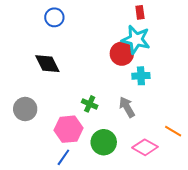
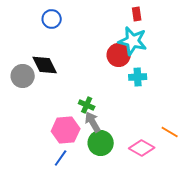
gray arrow: (127, 107) -> (93, 122), moved
gray circle: (25, 109) -> (23, 76), moved

